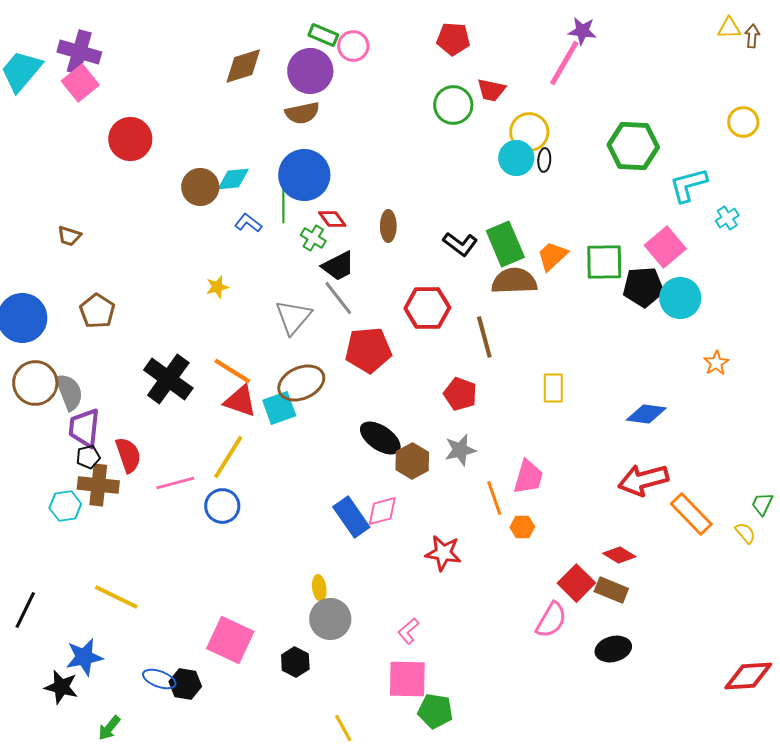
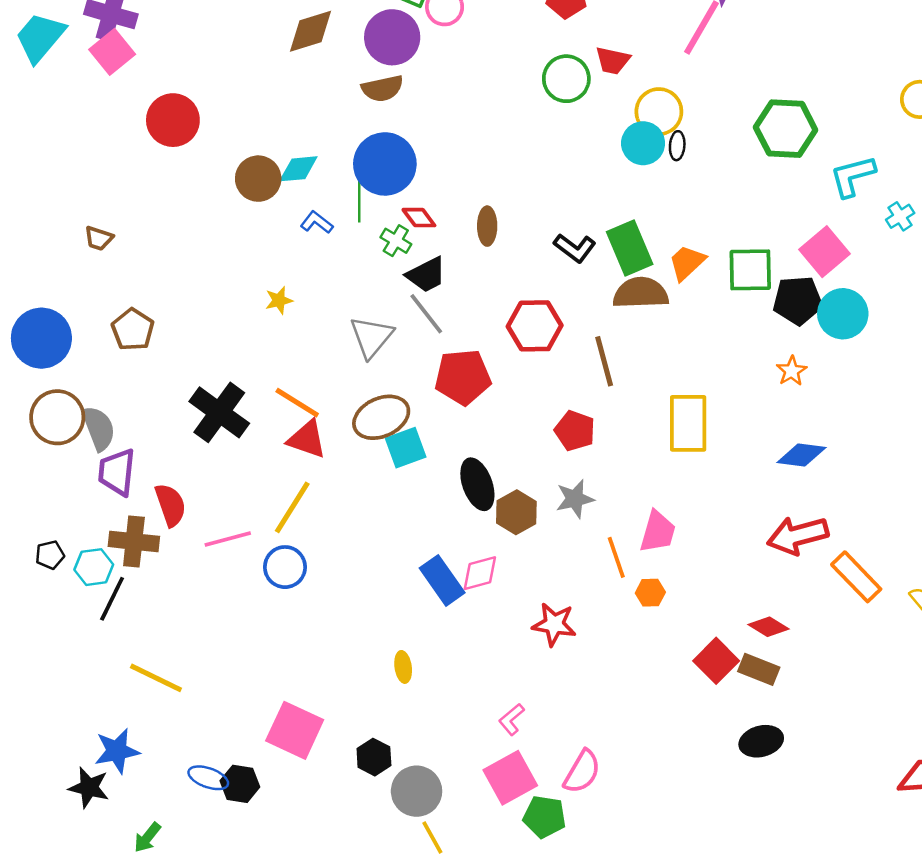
orange star: (716, 363) -> (792, 371), moved
yellow rectangle: (553, 388) -> (688, 423), size x1.6
cyan square: (279, 408) -> (406, 448), moved
black ellipse: (380, 438) -> (477, 484), turned 36
black pentagon: (88, 457) -> (50, 555), moved
black line: (25, 610) -> (112, 599), moved
gray circle: (330, 619) -> (417, 791), moved
pink semicircle: (551, 620) -> (582, 772), moved
pink square: (407, 679) -> (510, 778), turned -30

